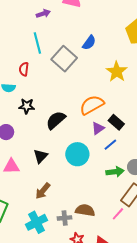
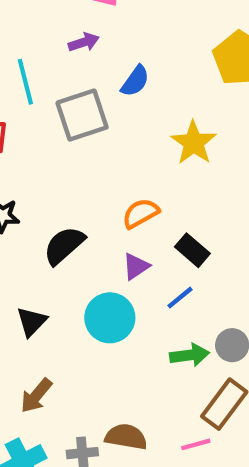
purple arrow: (43, 14) -> (84, 42), moved
gray square: (64, 59) -> (82, 115), turned 30
orange semicircle: (92, 105) -> (141, 213), size x0.7
purple triangle: (98, 128) -> (136, 266), moved
pink line: (118, 214) -> (196, 444), turned 32

